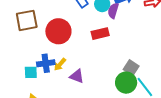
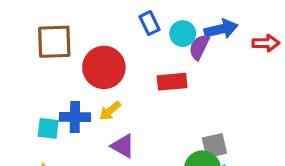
yellow arrow: (60, 64) -> (110, 111), moved
gray square: (131, 68) -> (214, 146), turned 35

